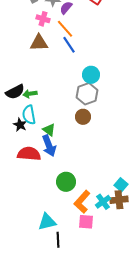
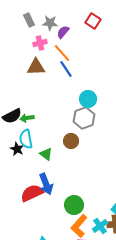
pink cross: (43, 19) -> (40, 43), turned -32
brown circle: (83, 117) -> (71, 141), moved
blue arrow: (49, 146) -> (46, 184), moved
red semicircle: (29, 154) -> (32, 193), moved, turned -30
green circle: (66, 182) -> (74, 205), moved

